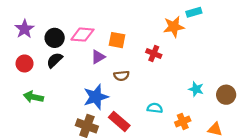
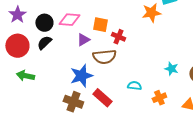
red cross: (154, 53) -> (118, 37), moved
red circle: (25, 63) -> (17, 46), size x1.5
brown semicircle: (121, 76) -> (104, 57), size x1.6

